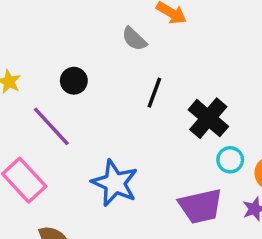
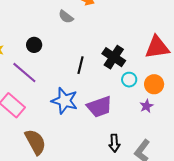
black line: (154, 93) -> (81, 65), moved
purple trapezoid: (201, 206) -> (99, 107), moved

